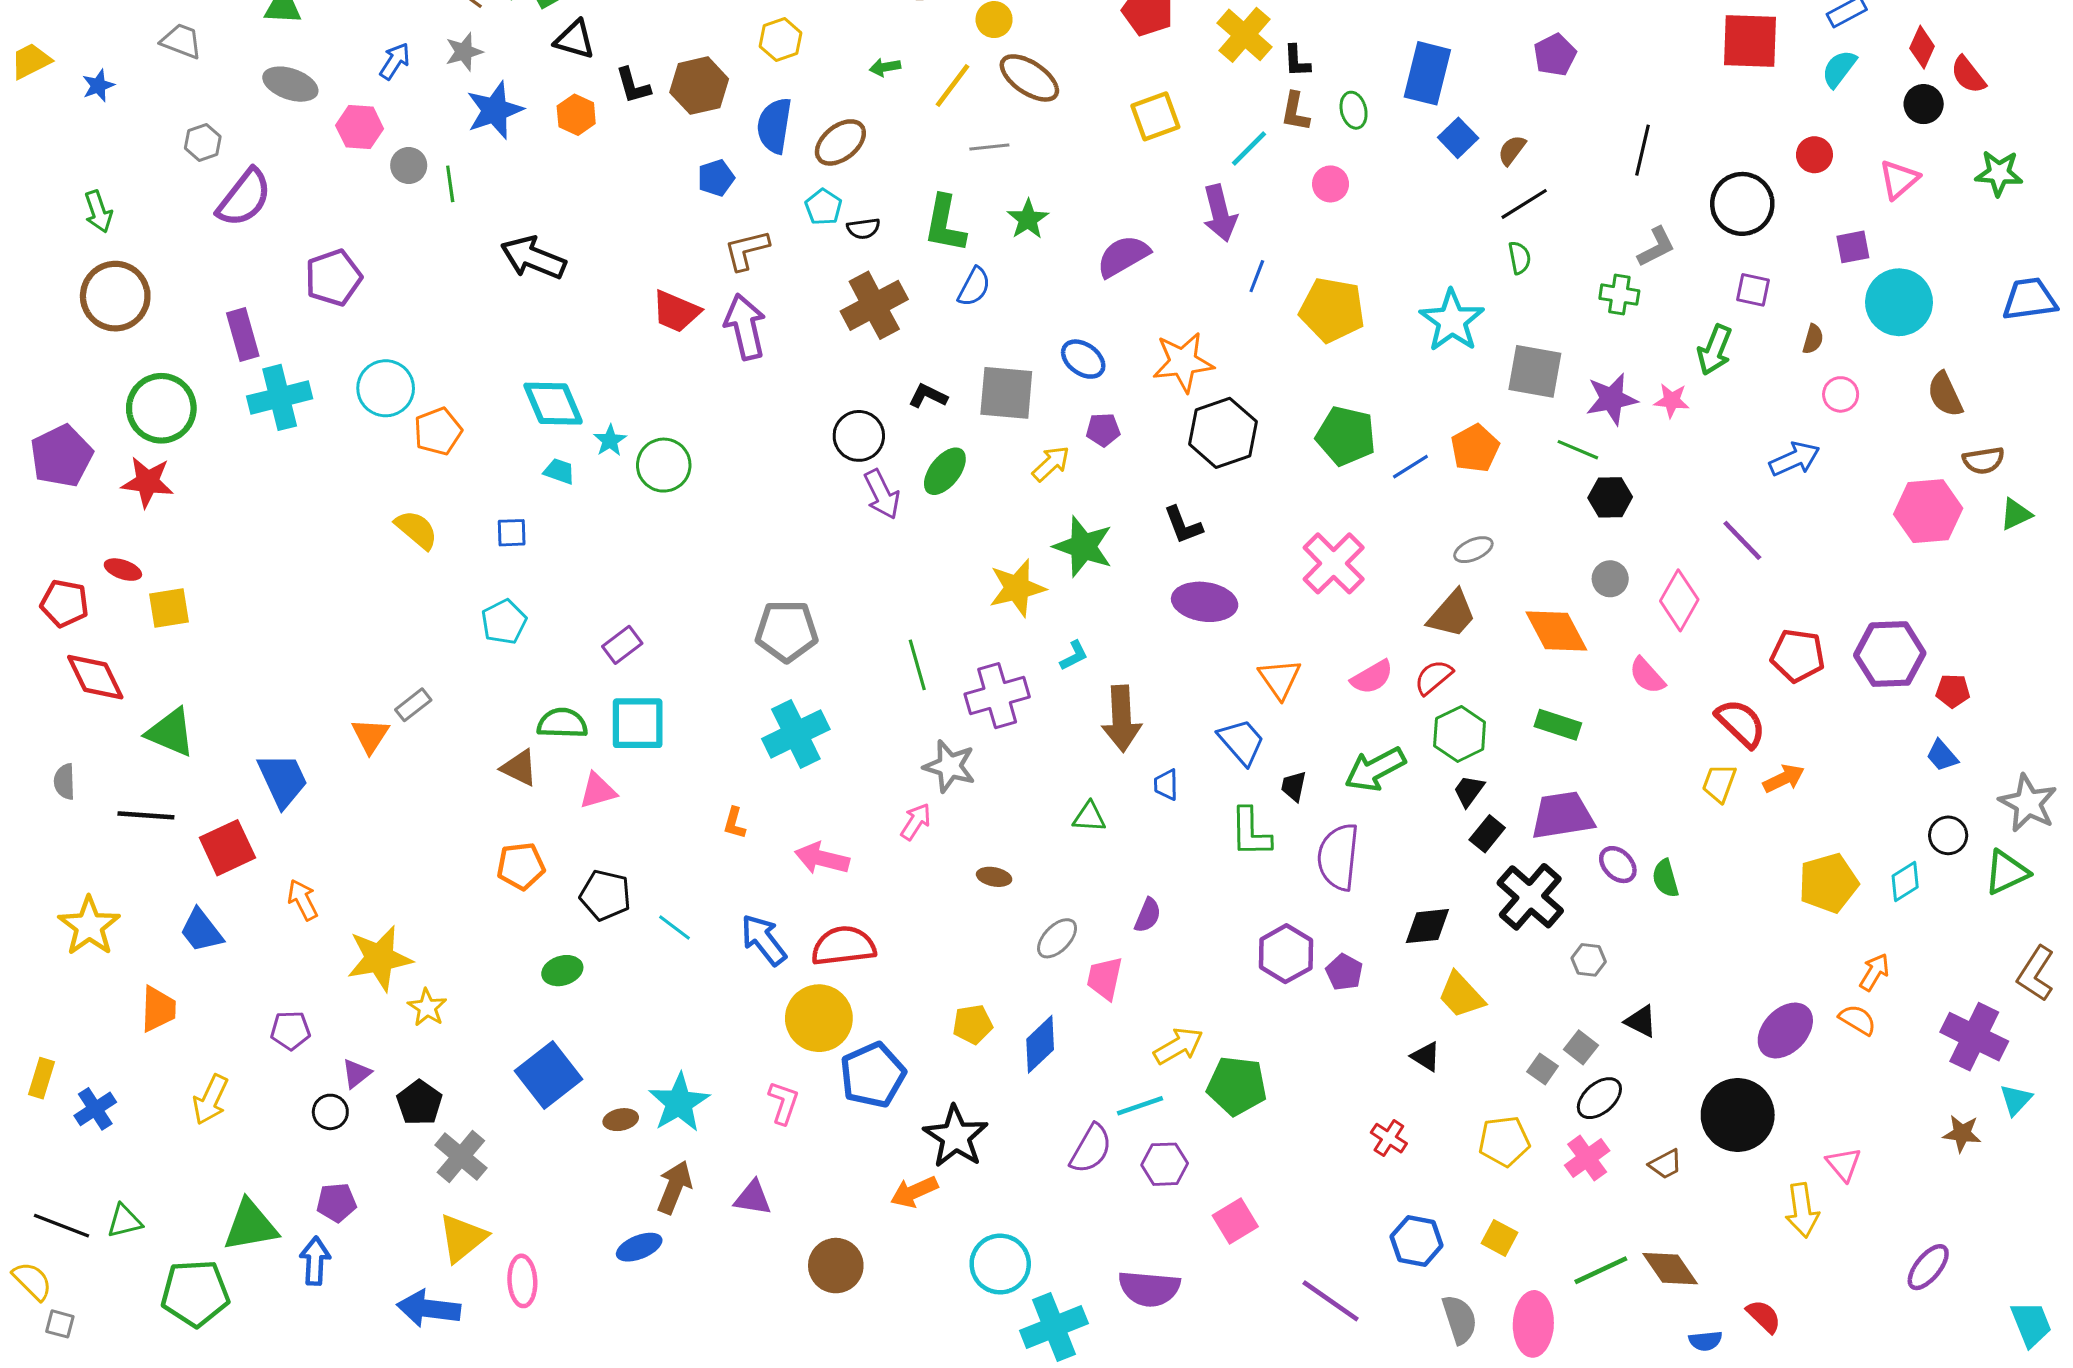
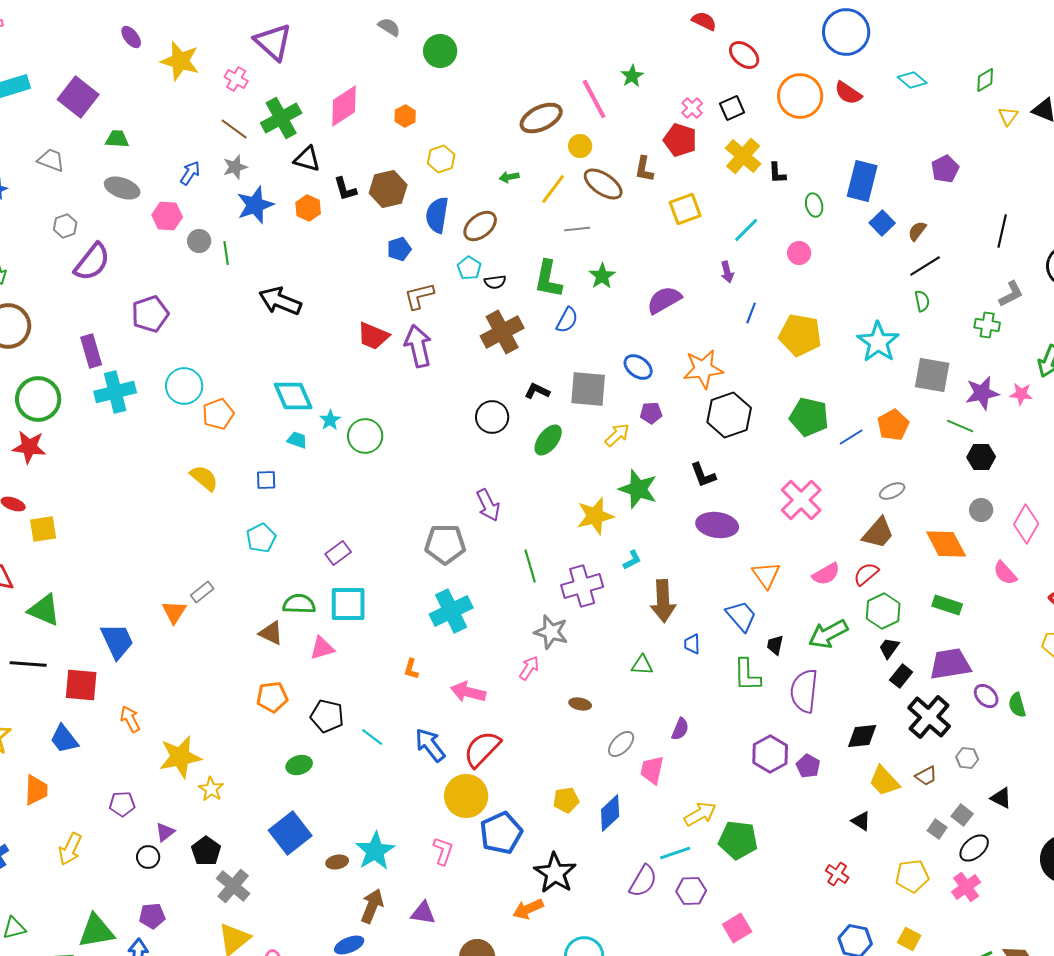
brown L-shape: (1295, 112) -> (644, 169), moved
purple arrow: (1220, 213) -> (727, 272), size x0.6
purple arrow: (882, 494) -> (488, 505), moved
red square: (227, 848) -> (81, 685), turned 30
red semicircle: (843, 946) -> (482, 749), turned -39
brown trapezoid: (1665, 1164) -> (926, 776), moved

